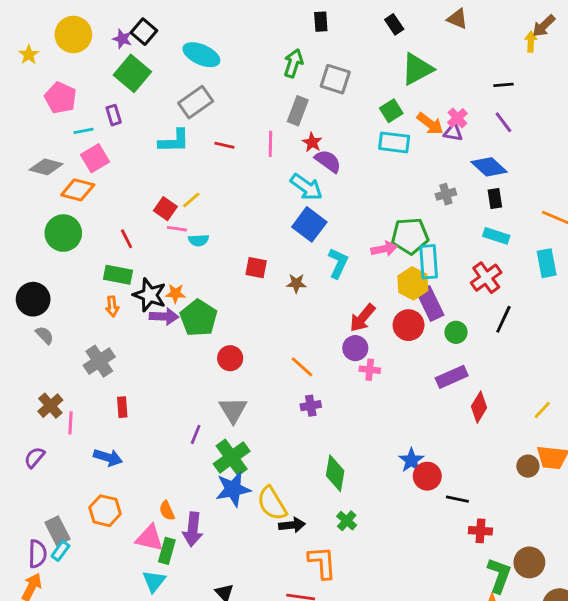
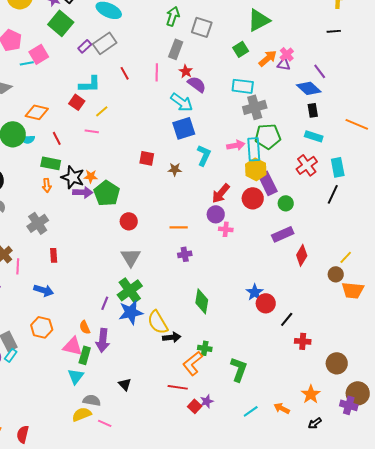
black line: (503, 85) -> (334, 31), moved
purple rectangle: (114, 115) -> (85, 46), moved, turned 64
purple line: (503, 122) -> (320, 71), moved
orange arrow: (430, 124) -> (268, 58), turned -78
cyan L-shape: (174, 141) -> (90, 84), moved
cyan rectangle: (394, 142) -> (243, 86), moved
red line: (224, 145) -> (125, 73), turned 48
pink square: (95, 158) -> (39, 54), moved
orange diamond: (78, 190) -> (37, 112), moved
gray cross: (446, 194) -> (255, 107), moved, size x1.6
red square: (165, 209) -> (77, 102), moved
blue square: (309, 224) -> (184, 128), turned 35
green pentagon: (410, 236) -> (268, 136), moved
cyan semicircle: (199, 240) -> (28, 139), moved
cyan rectangle: (429, 262) -> (254, 149), moved
cyan rectangle: (547, 263) -> (338, 167), moved
black line: (503, 319) -> (333, 194), moved
orange line: (302, 367) -> (179, 227), turned -42
purple line: (196, 434) -> (105, 303), moved
brown circle: (528, 466) -> (336, 274), moved
black line: (457, 499) -> (287, 319), turned -63
green cross: (347, 521) -> (205, 348), moved, turned -32
orange L-shape: (322, 562) -> (193, 363), turned -125
green L-shape: (499, 575) -> (239, 369), moved

